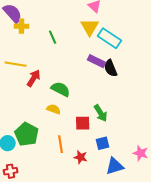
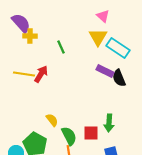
red arrow: (34, 78) -> (41, 74), moved
green semicircle: (61, 89) -> (69, 136), moved, turned 36
yellow semicircle: (54, 109) -> (52, 120), moved, turned 32
green arrow: (101, 113) -> (109, 123), turned 36

